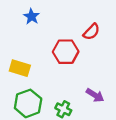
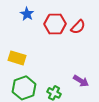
red hexagon: (66, 52) -> (55, 24), moved

